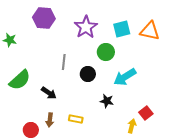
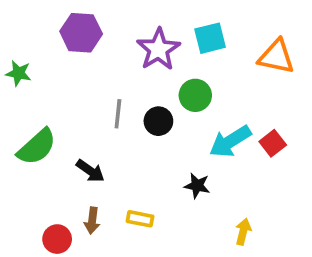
cyan square: (122, 29) -> (210, 38), moved
black circle: (88, 74) -> (158, 121), moved
red square: (146, 113) -> (273, 143), moved

